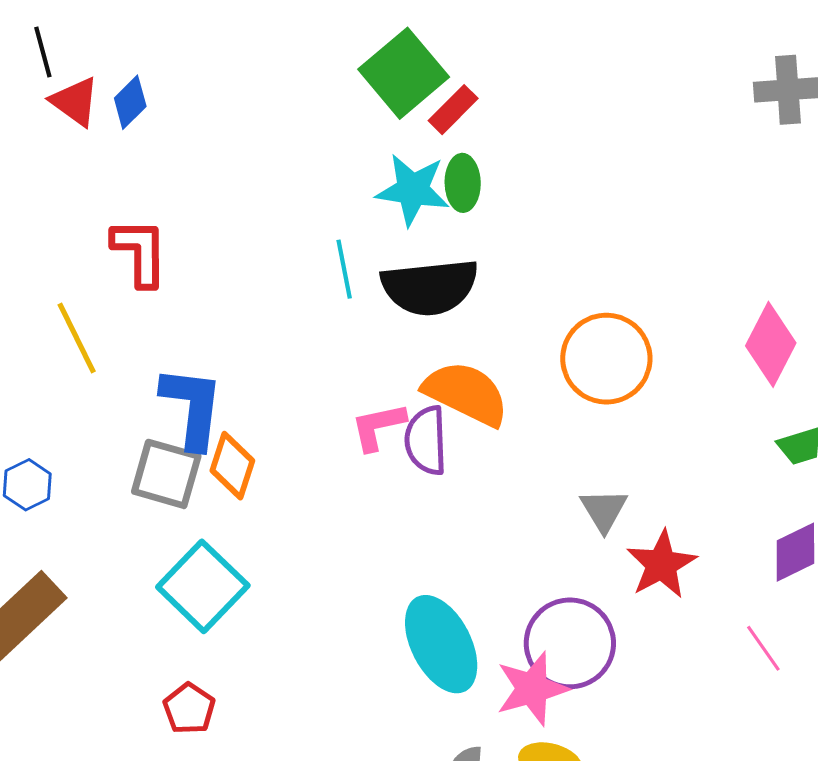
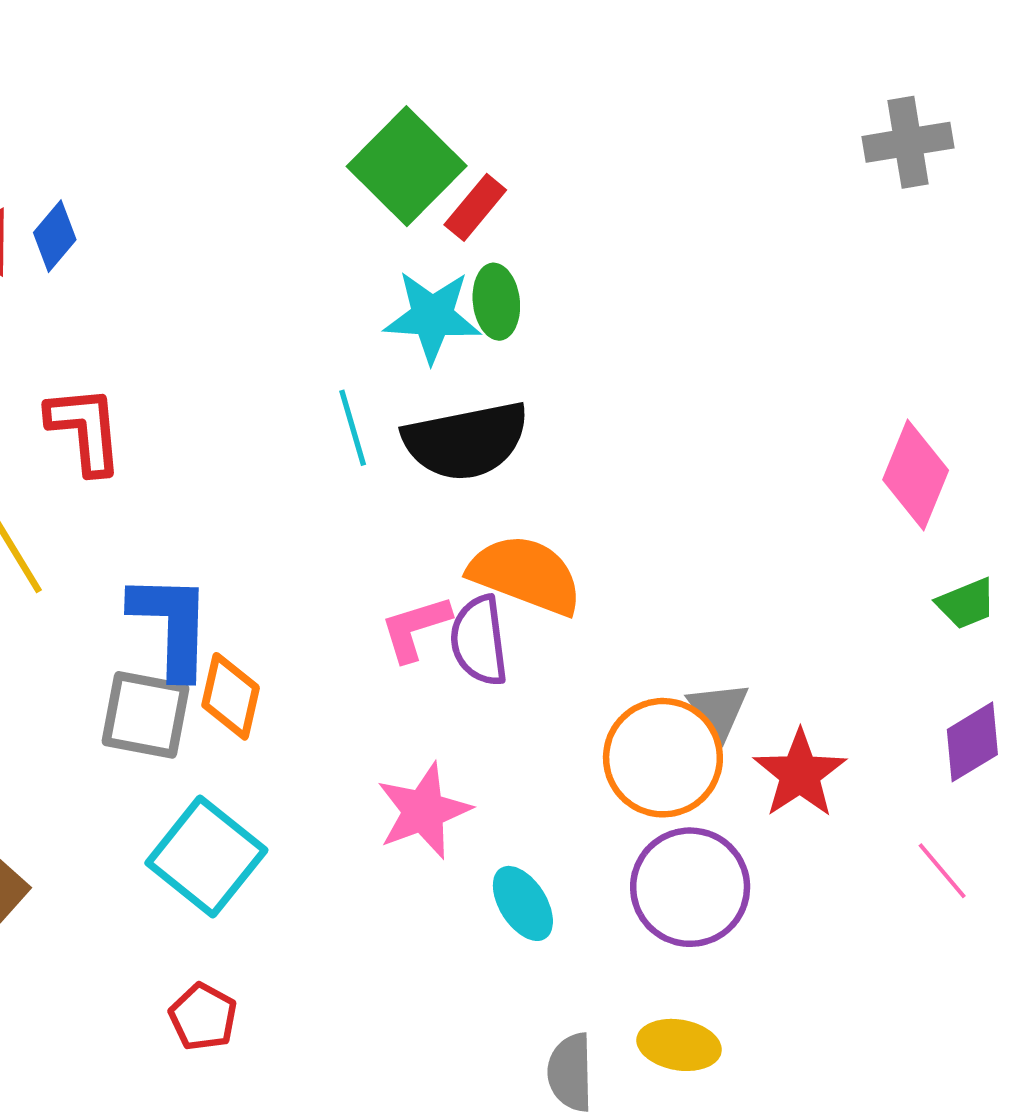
orange circle: (606, 359) -> (663, 758), moved
cyan ellipse: (441, 644) -> (523, 903), size x0.6
pink star: (532, 689) -> (424, 811), moved

